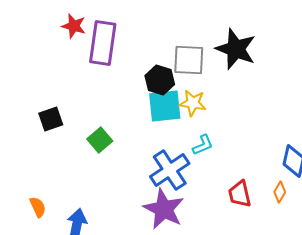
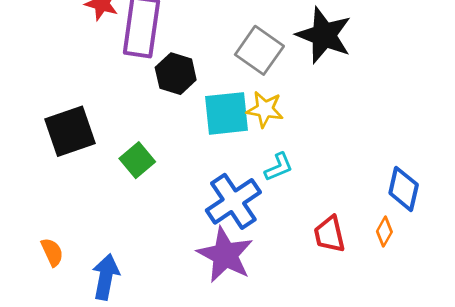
gray square: (189, 60) -> (259, 50), turned 32
black hexagon: (160, 80) -> (176, 74), moved
black square: (51, 119) -> (70, 131), size x1.5

